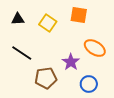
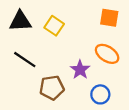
orange square: (79, 15) -> (109, 18), moved
black triangle: (18, 19) -> (20, 21), size x1.5

